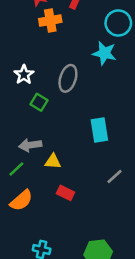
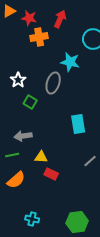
cyan star: (104, 53) -> (70, 62), moved
yellow triangle: (53, 161) -> (41, 157), moved
green line: (16, 169) -> (12, 155), turned 32

